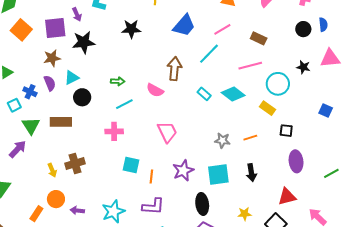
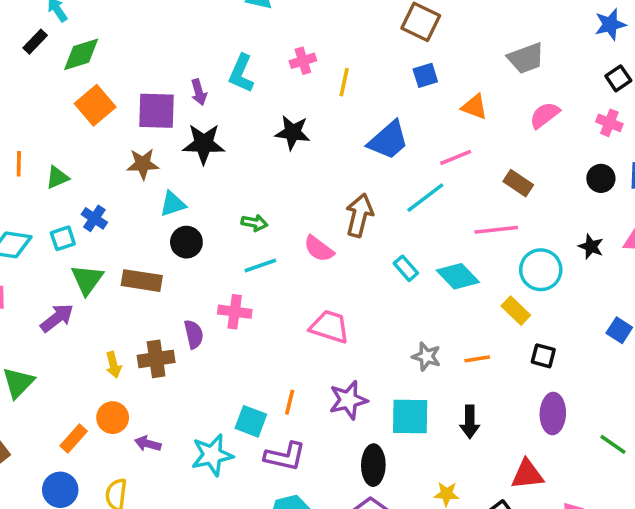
purple semicircle: (50, 83) -> (194, 334), moved
pink trapezoid: (167, 132) -> (330, 327), turned -55
cyan square: (131, 165) -> (251, 421), moved
green line: (331, 173) -> (613, 444), turned 56

